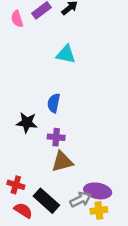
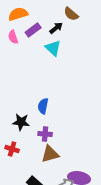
cyan triangle: (66, 54) -> (53, 48), moved, turned 30
red cross: (16, 185) -> (12, 149), moved

